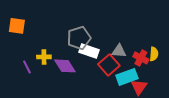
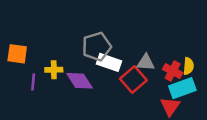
orange square: (17, 26) -> (17, 54), moved
purple line: (27, 67) -> (33, 82), turned 32
cyan rectangle: (127, 77) -> (182, 88), moved

